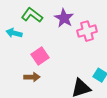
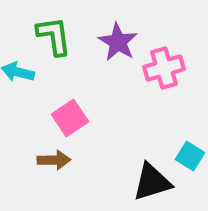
green L-shape: (32, 15) -> (54, 36), turned 45

